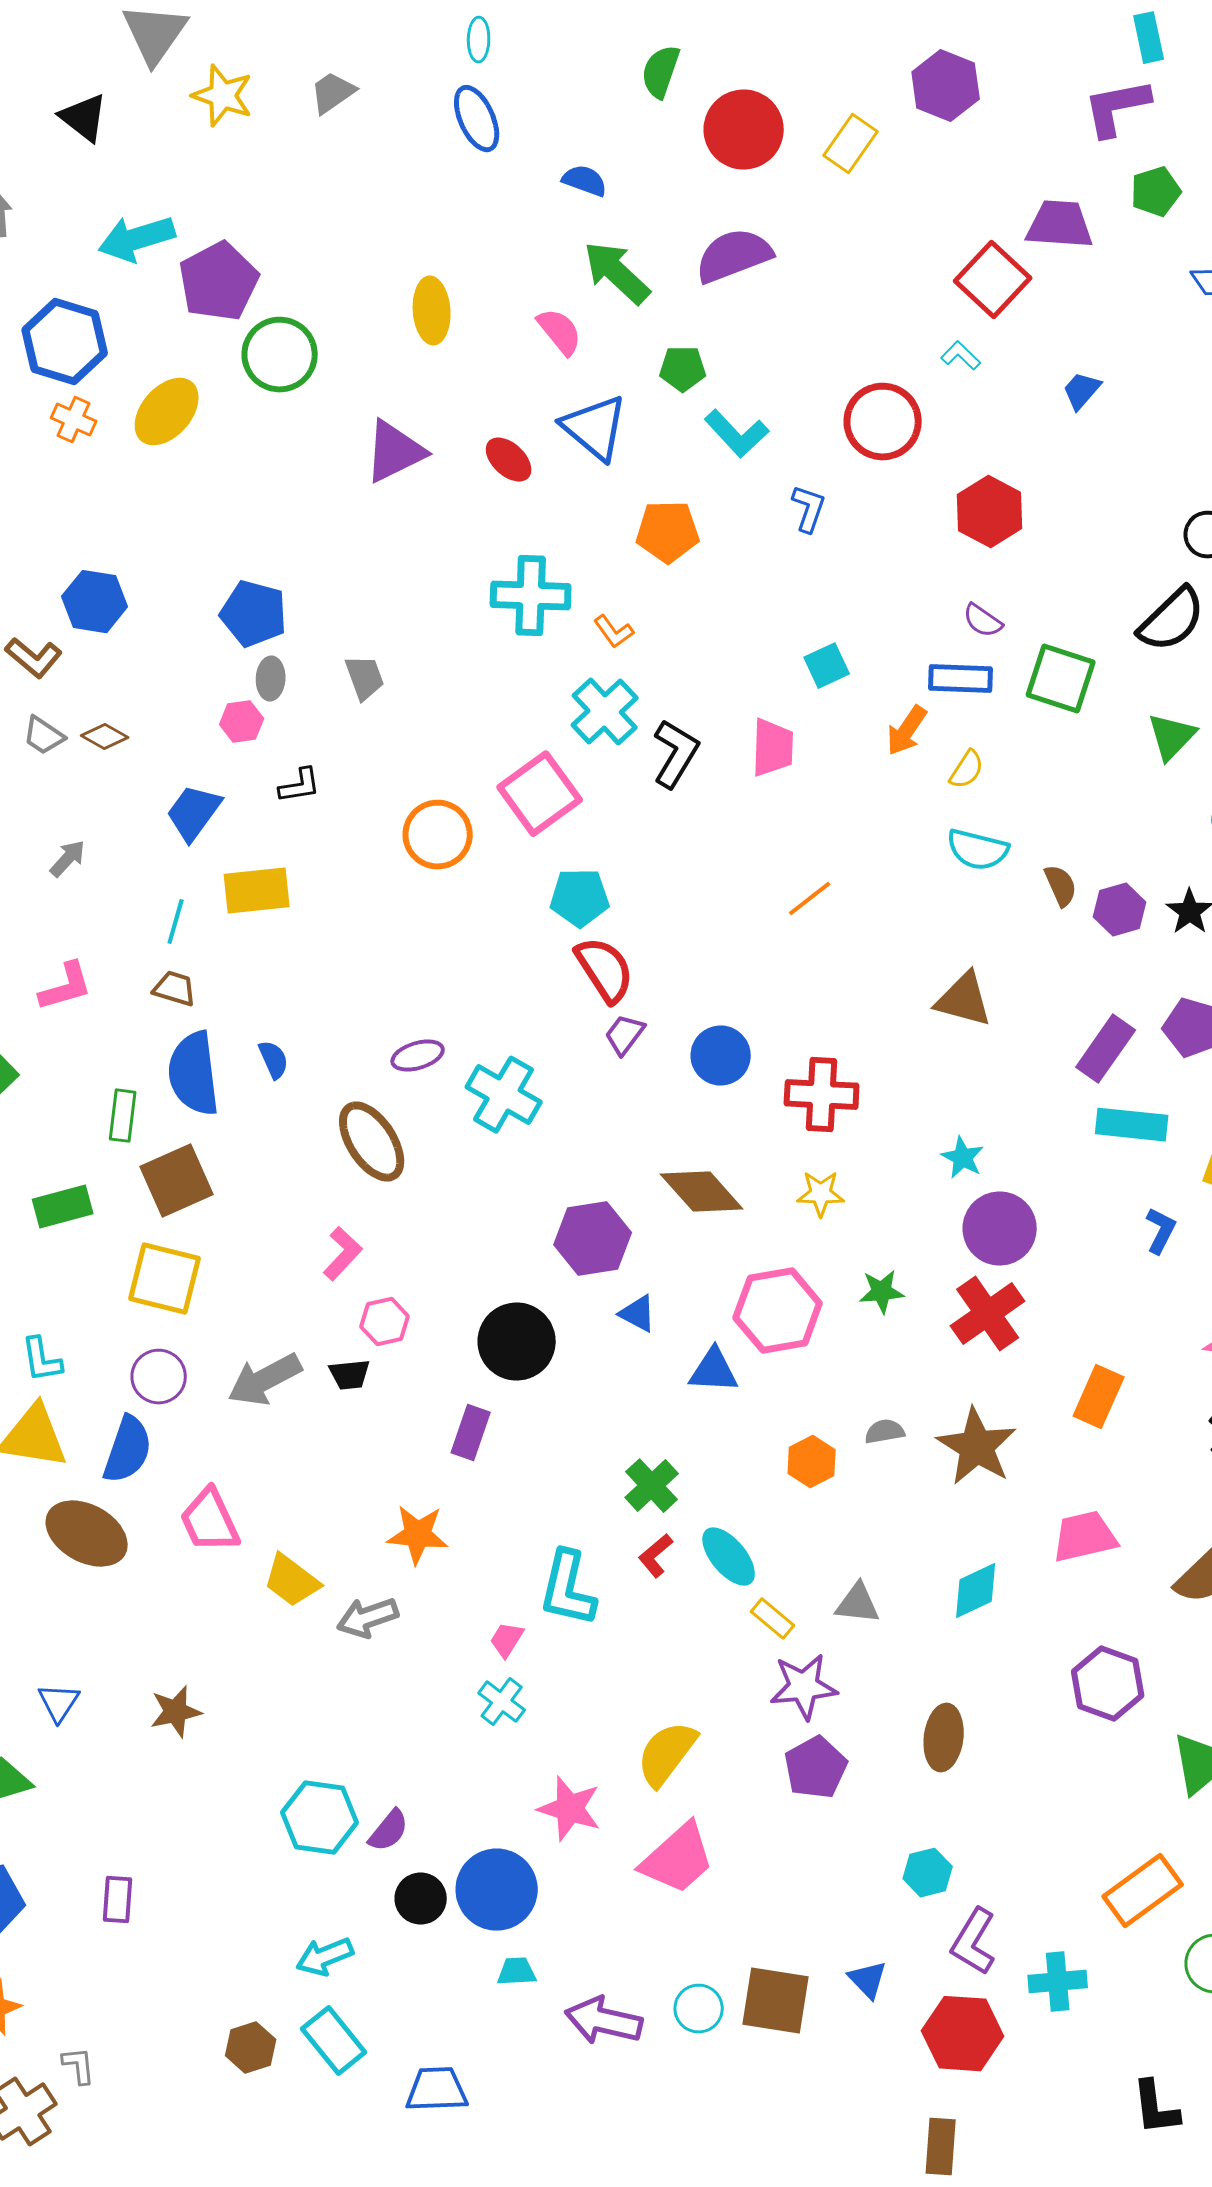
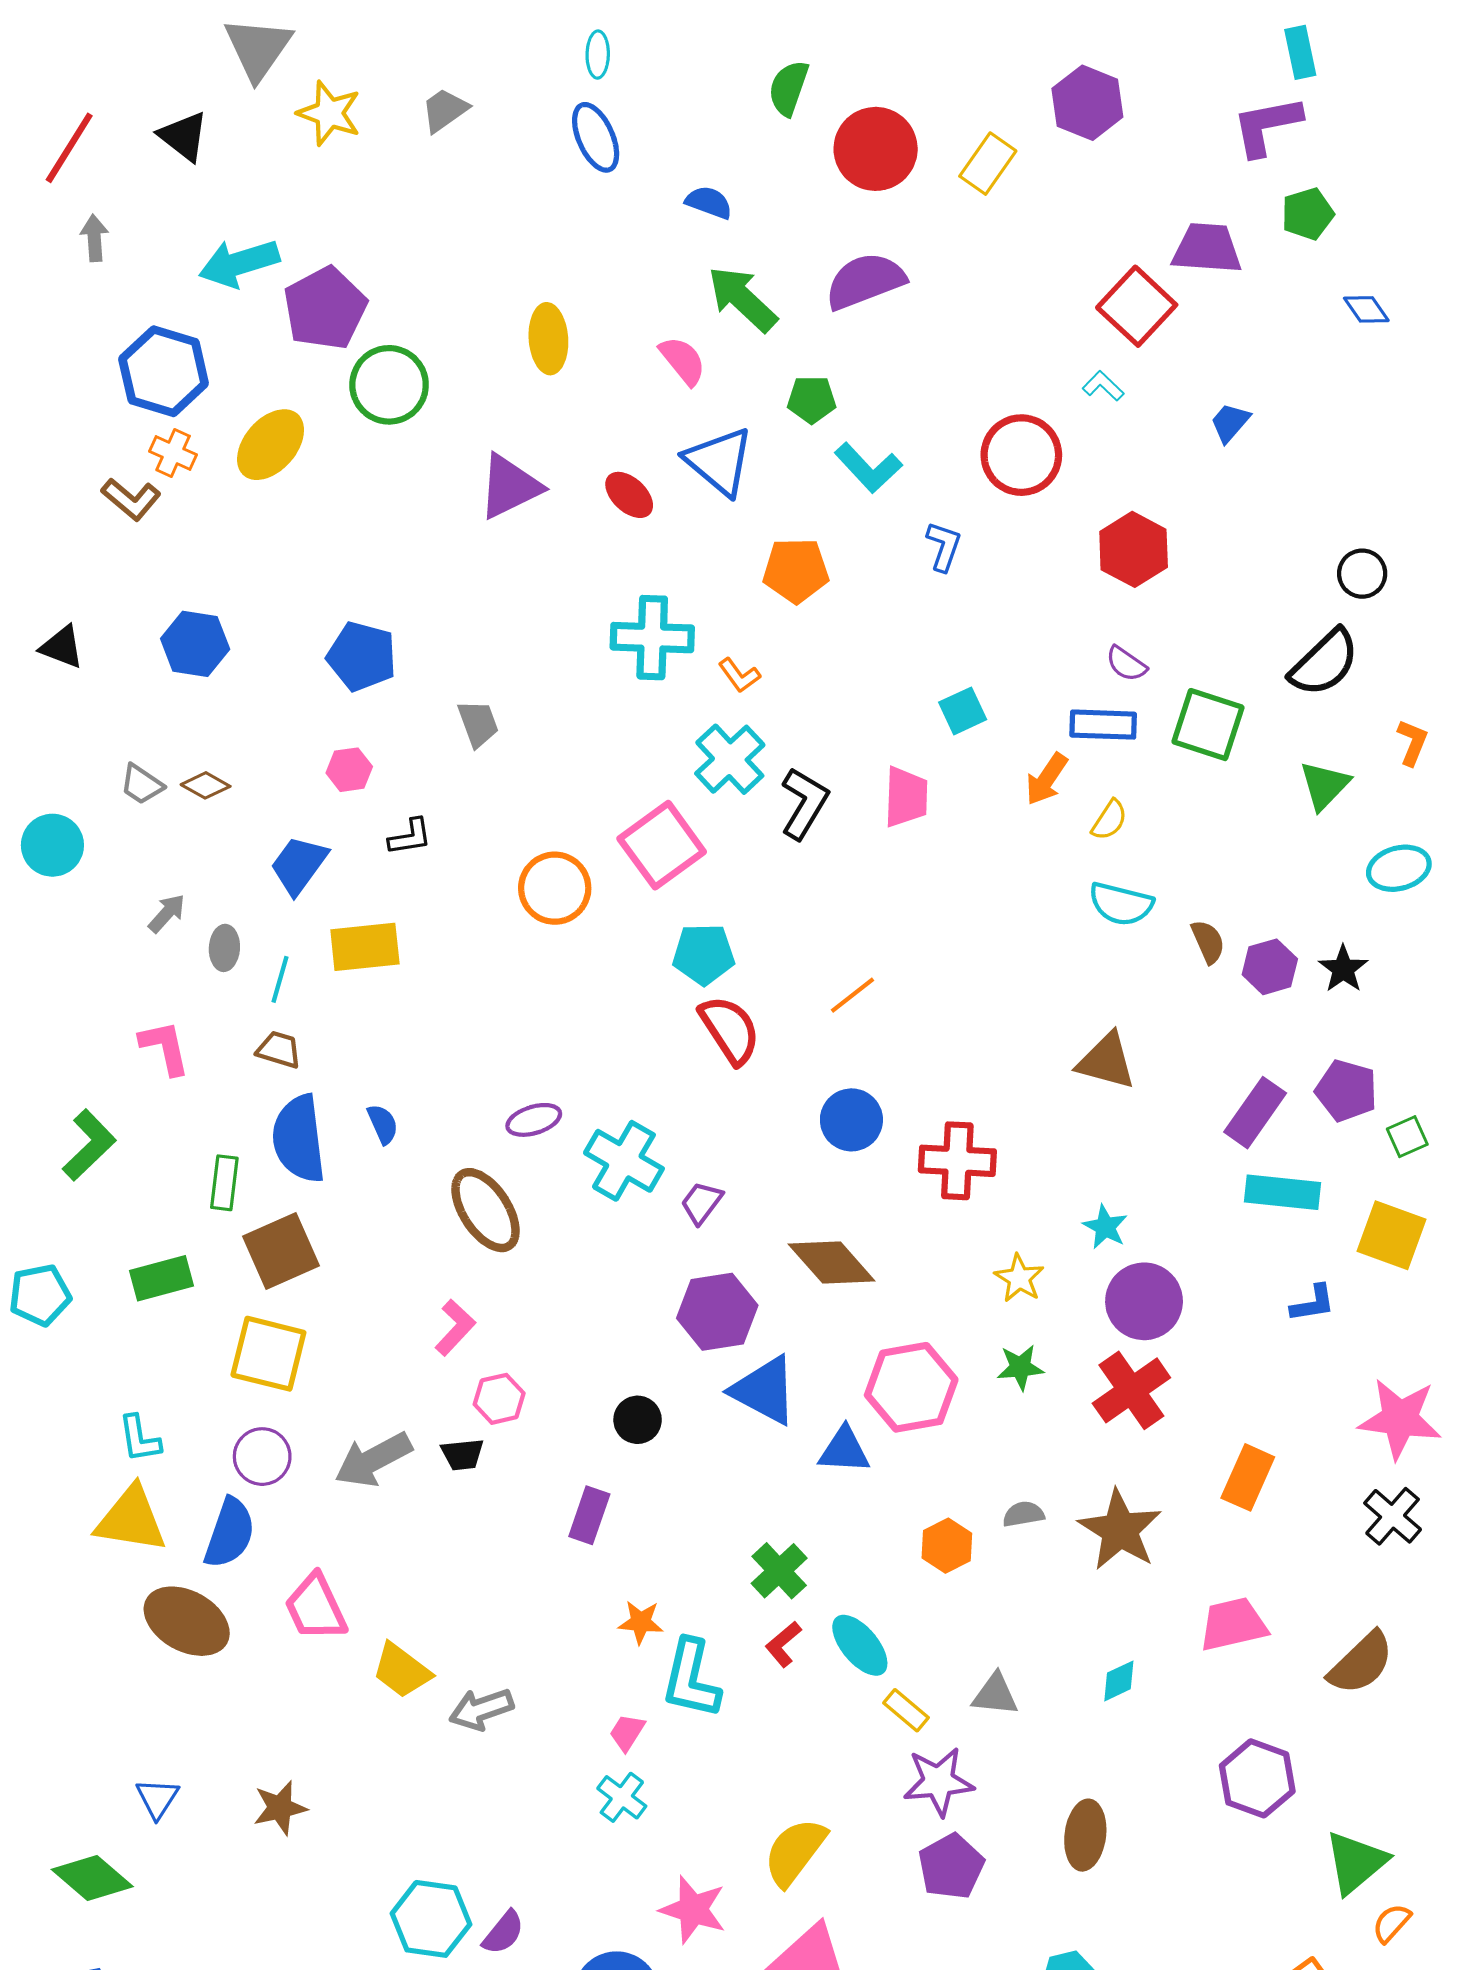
brown L-shape: (34, 658) -> (131, 499), moved
gray ellipse: (271, 679) -> (224, 948), moved
orange line: (810, 899) -> (853, 995), moved
pink L-shape: (66, 987) -> (165, 1048), turned -86
purple trapezoid: (625, 1035) -> (702, 1203), moved
yellow star: (821, 1194) -> (1019, 1278), moved, turned 30
blue L-shape: (1161, 1231) -> (1313, 1303), turned 54
blue triangle: (638, 1314) -> (764, 1390), size x1.8
black circle: (517, 1342) -> (638, 1420), size x0.6
orange star: (418, 1535) -> (641, 1622), moved, size x0.7
cyan diamond: (976, 1591) -> (1119, 1681), size x0.7

